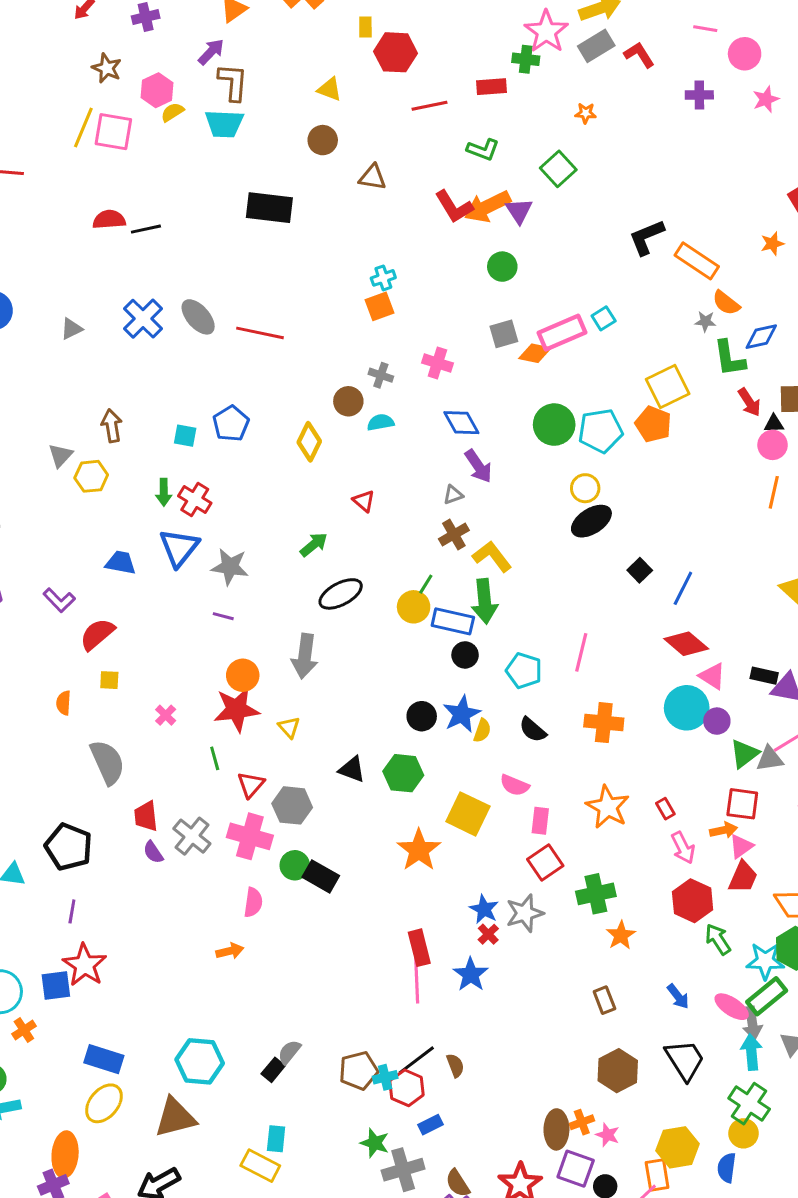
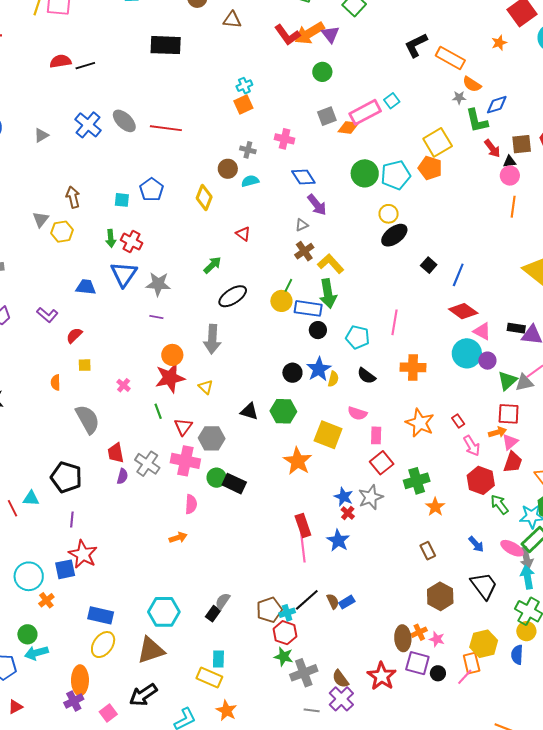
red semicircle: (97, 634) -> (74, 335), size x0.7
purple semicircle: (153, 852) -> (122, 476), turned -126
red hexagon: (407, 1088) -> (285, 633), moved
blue rectangle: (431, 1125) -> (347, 602), moved

